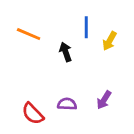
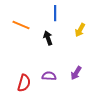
blue line: (86, 27) -> (55, 13), moved
red semicircle: (33, 114) -> (24, 83), turned -120

